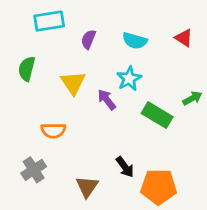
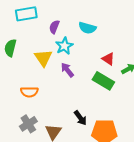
red triangle: (184, 38) -> (108, 59), moved
cyan star: (129, 79) -> (64, 46), moved
gray cross: (34, 170) -> (28, 124), moved

